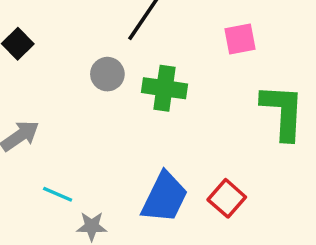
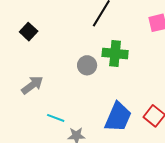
gray circle: (107, 74) -> (87, 65), moved

